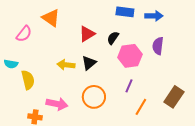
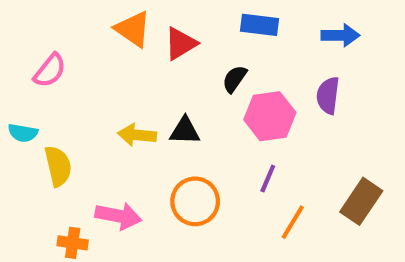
blue arrow: (154, 16) -> (340, 35), moved
orange triangle: (51, 18) -> (133, 29), moved
red triangle: (87, 34) -> (181, 44), moved
black triangle: (89, 63) -> (185, 131), turned 42

